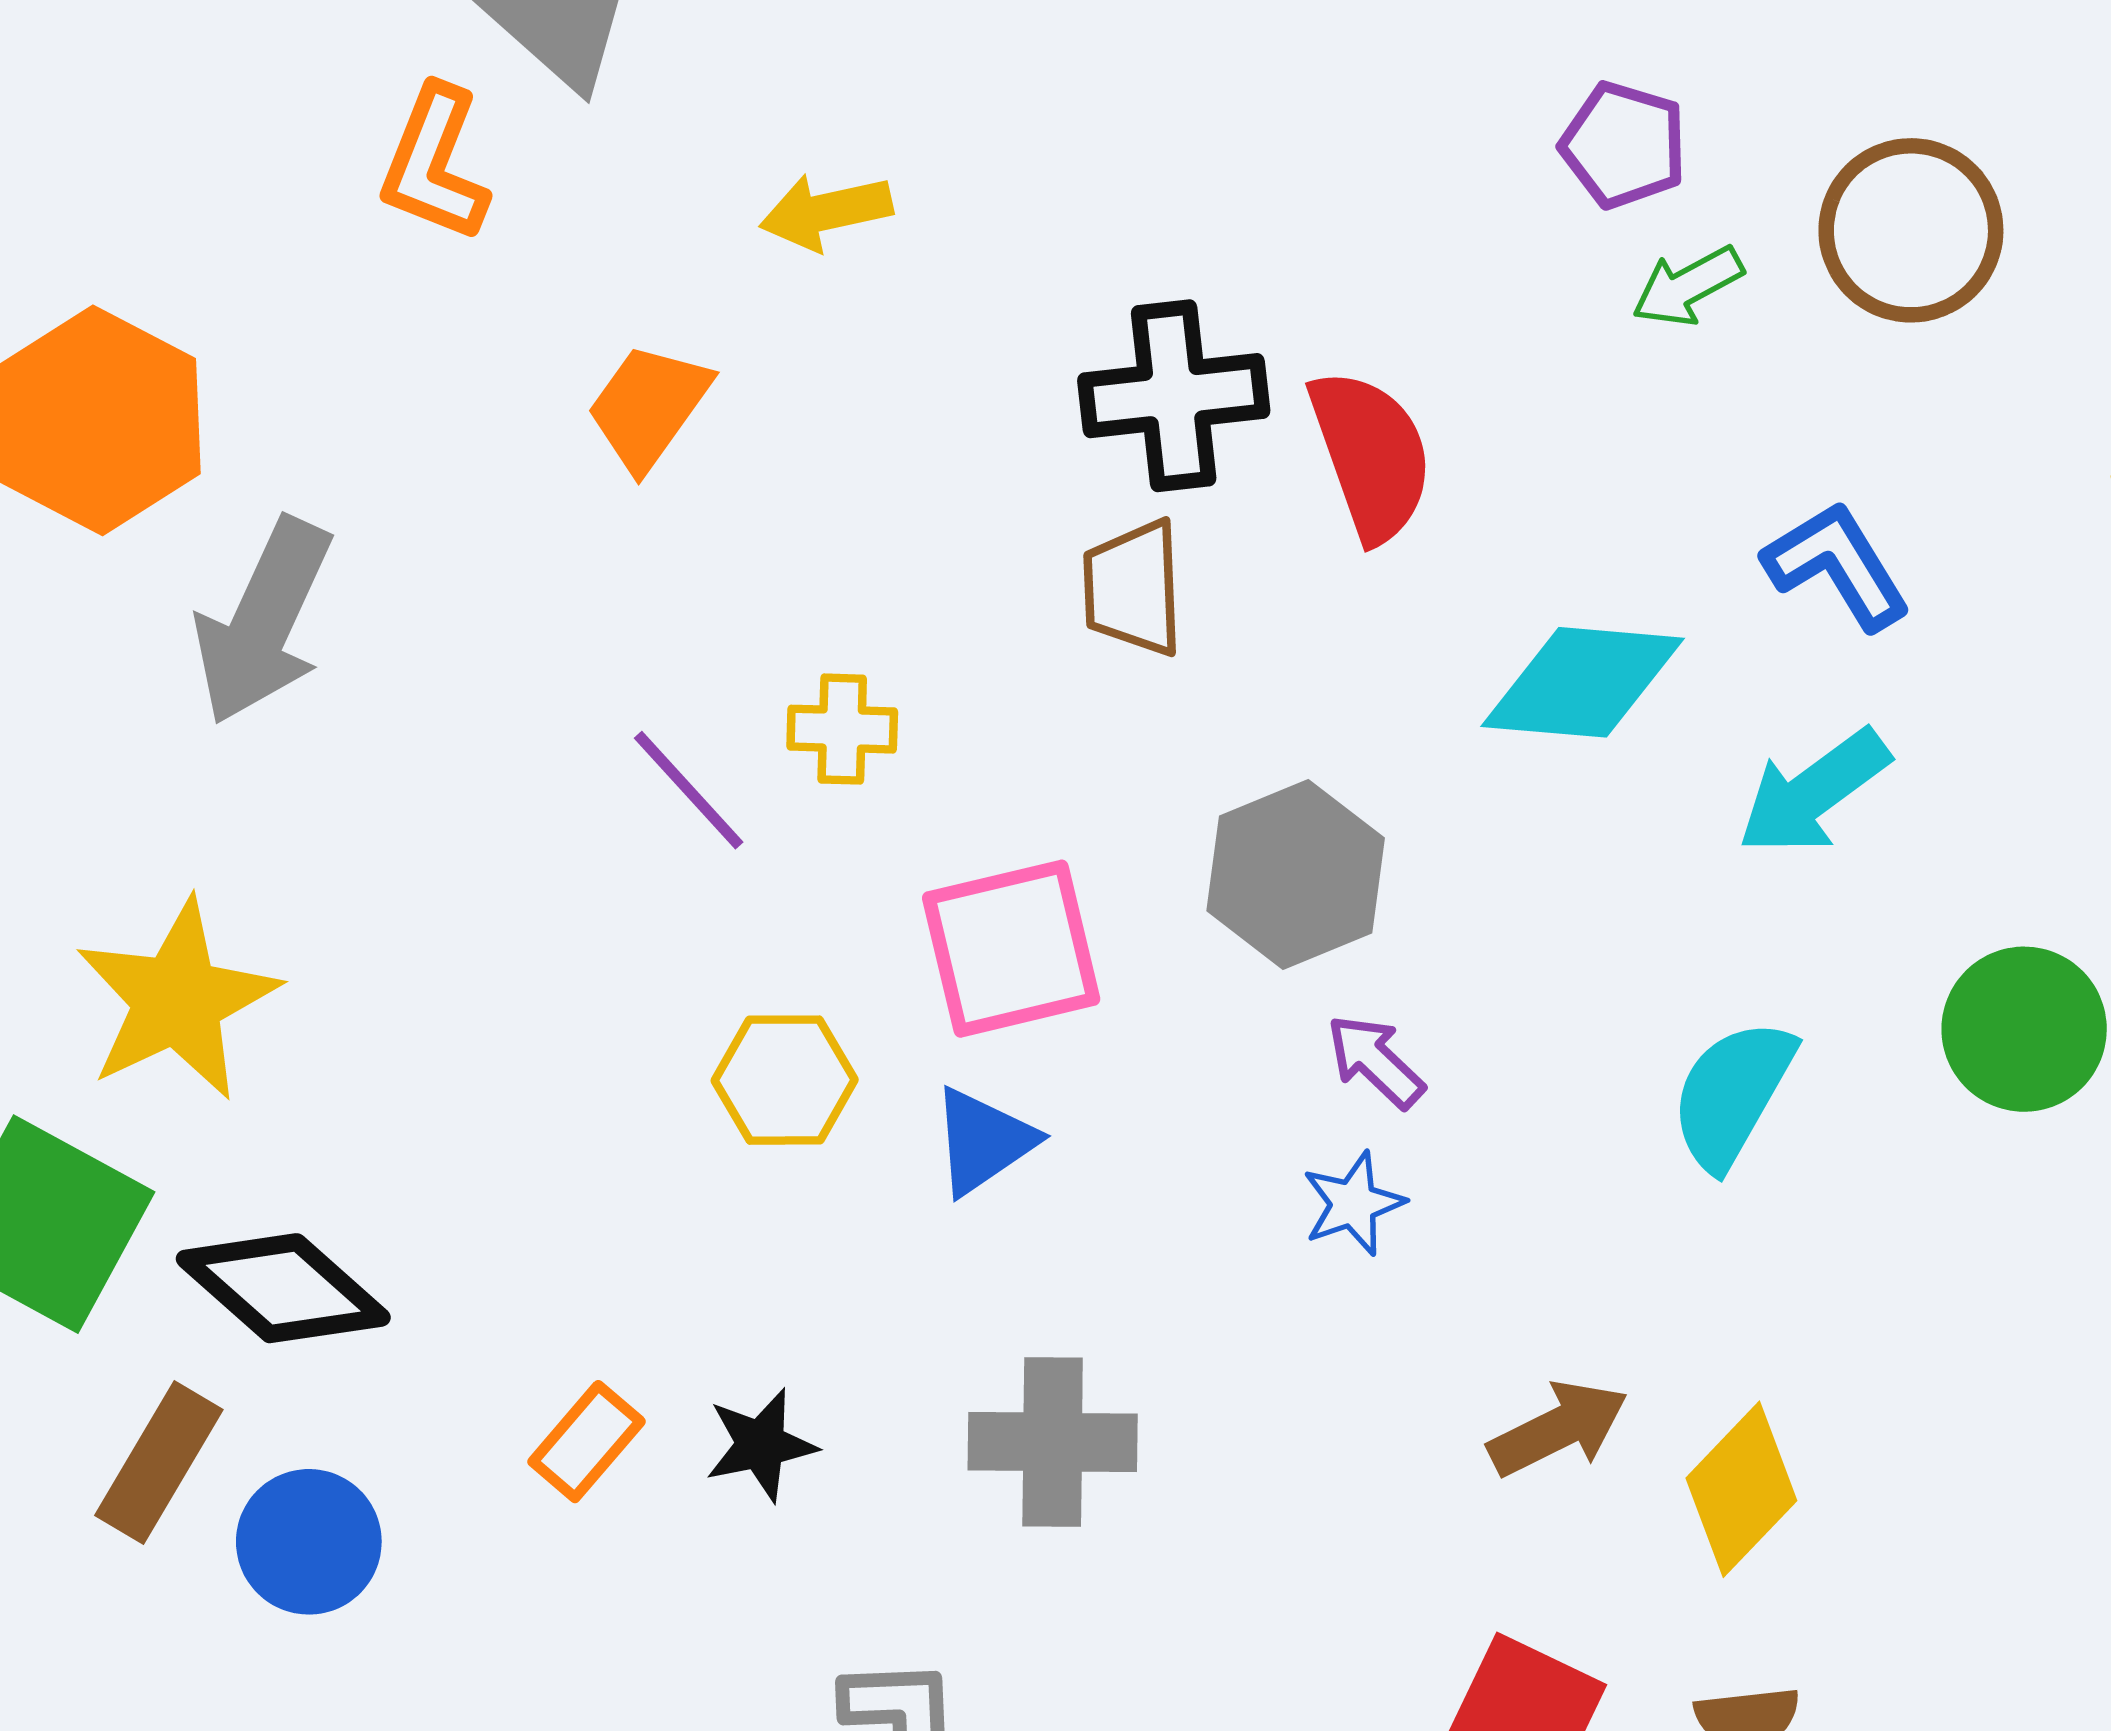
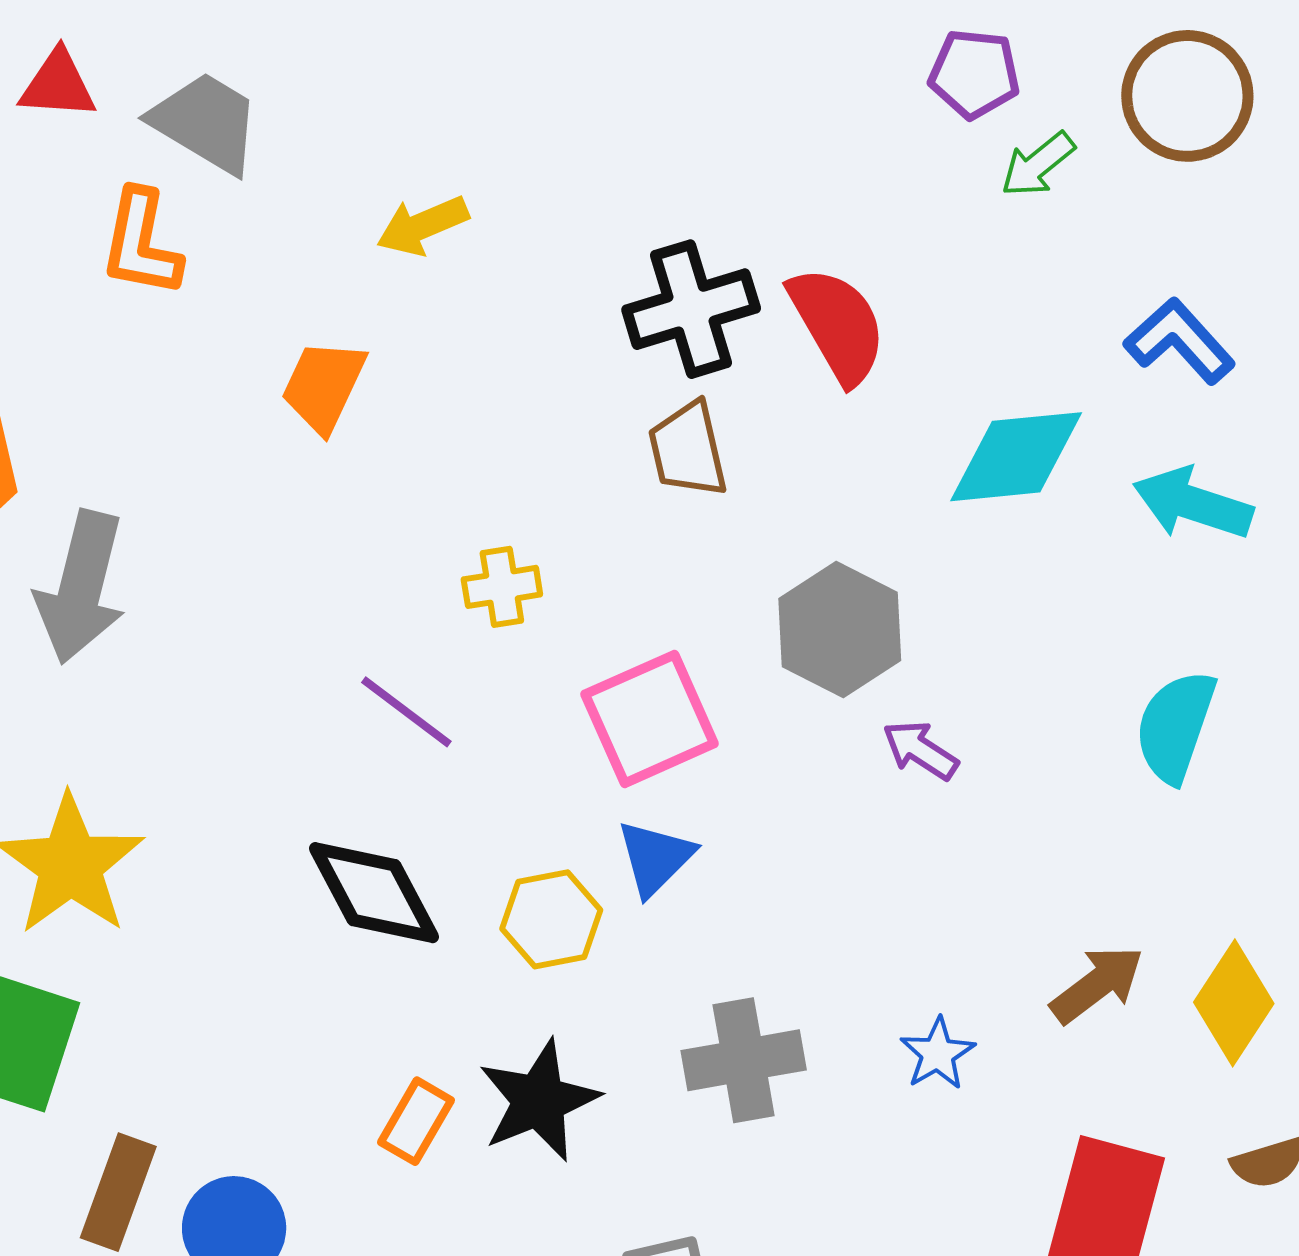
purple line: (689, 790) -> (406, 712), moved
cyan arrow: (1814, 792) -> (1193, 504), turned 65
yellow hexagon: (785, 1080) -> (551, 919), moved
blue star: (1353, 1204) -> (938, 1054), moved
black diamond: (283, 1288) -> (374, 893), moved, turned 31
black star: (761, 1445) -> (539, 1101), size x1.5

